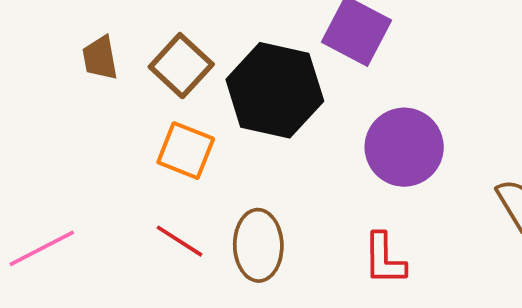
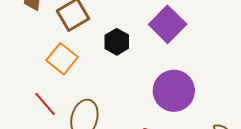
black hexagon: (275, 90) -> (117, 42), size x0.5

